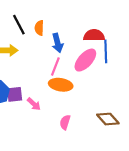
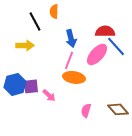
orange semicircle: (39, 28) -> (54, 11), moved
blue line: (106, 51) -> (116, 46), turned -40
pink semicircle: (65, 122) -> (86, 110), moved

